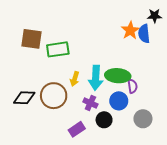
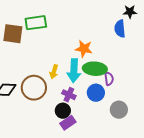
orange star: (130, 30) -> (84, 49), moved, turned -30
green rectangle: (58, 49) -> (36, 23), moved
black circle: (104, 120) -> (63, 111), moved
purple rectangle: (77, 129) -> (68, 123), moved

